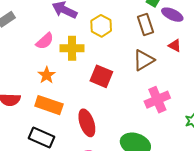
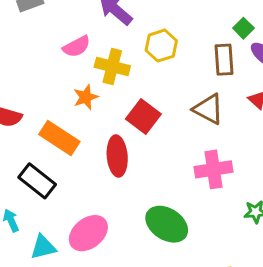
brown triangle: (144, 60) -> (208, 109), turned 45
orange star: (47, 75) -> (86, 97), moved
red ellipse: (87, 123) -> (117, 156), moved

